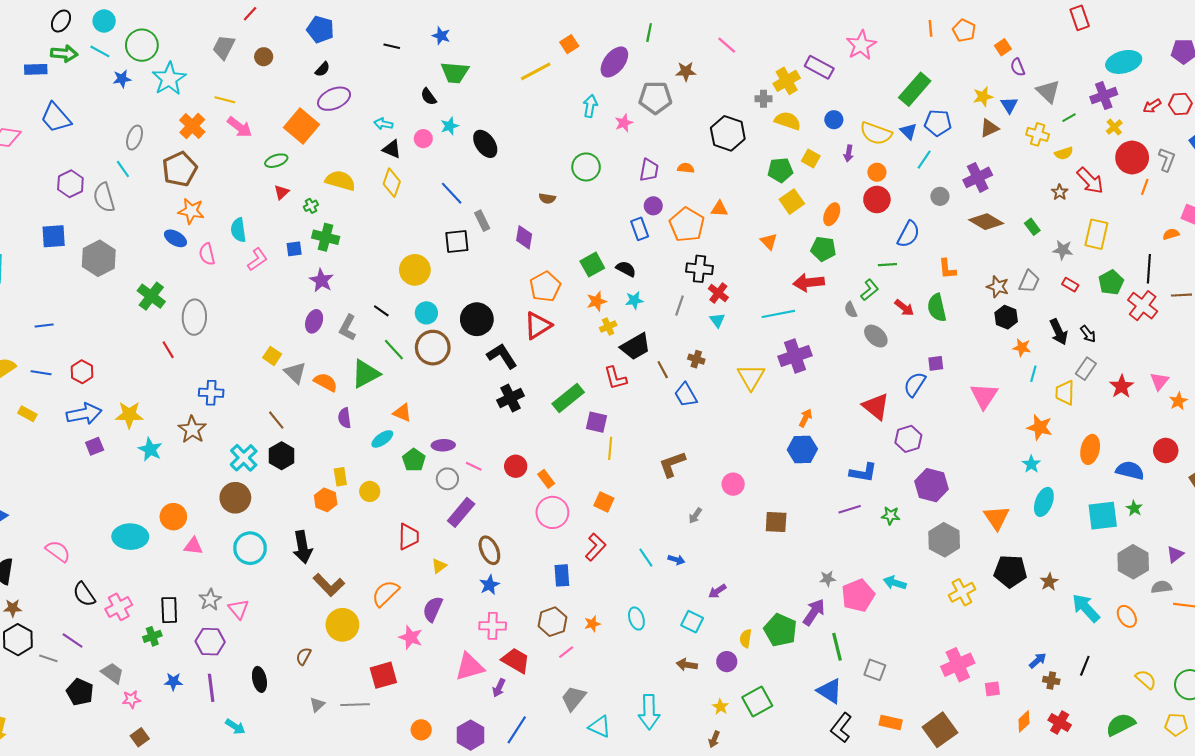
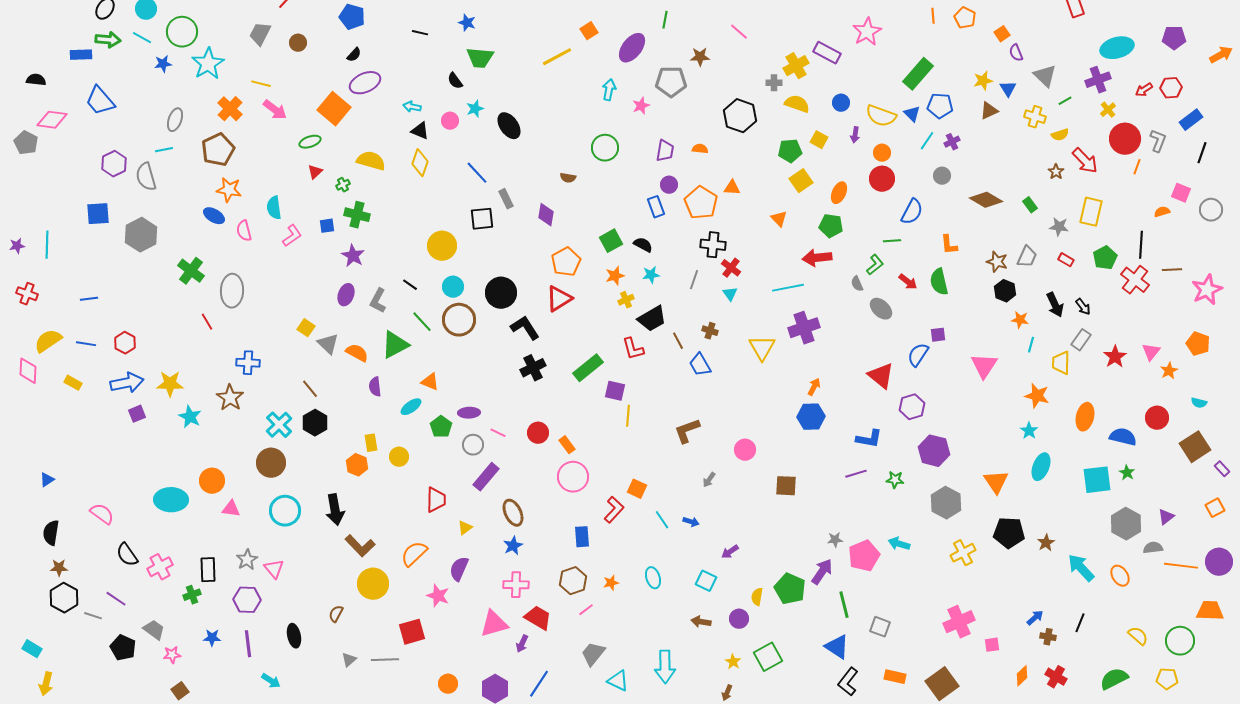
cyan line: (123, 169) -> (164, 150), turned -66
purple cross: (978, 177) -> (952, 142), moved, size x0.6
orange square: (604, 502) -> (637, 489), moved

